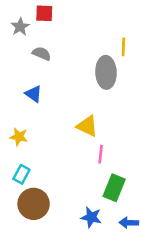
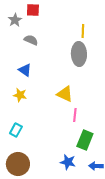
yellow line: (123, 47) -> (83, 31), moved
yellow star: (19, 137) -> (20, 95), moved
brown circle: (34, 204) -> (18, 164), moved

